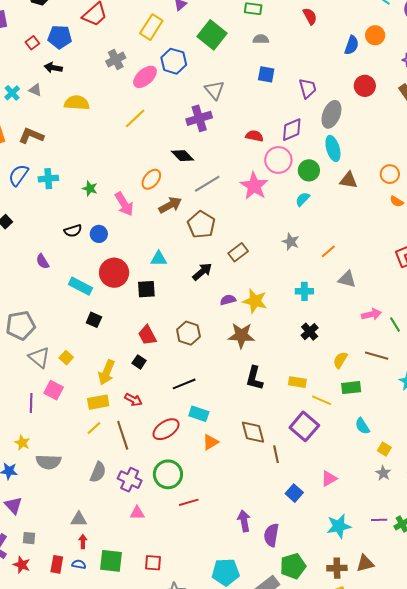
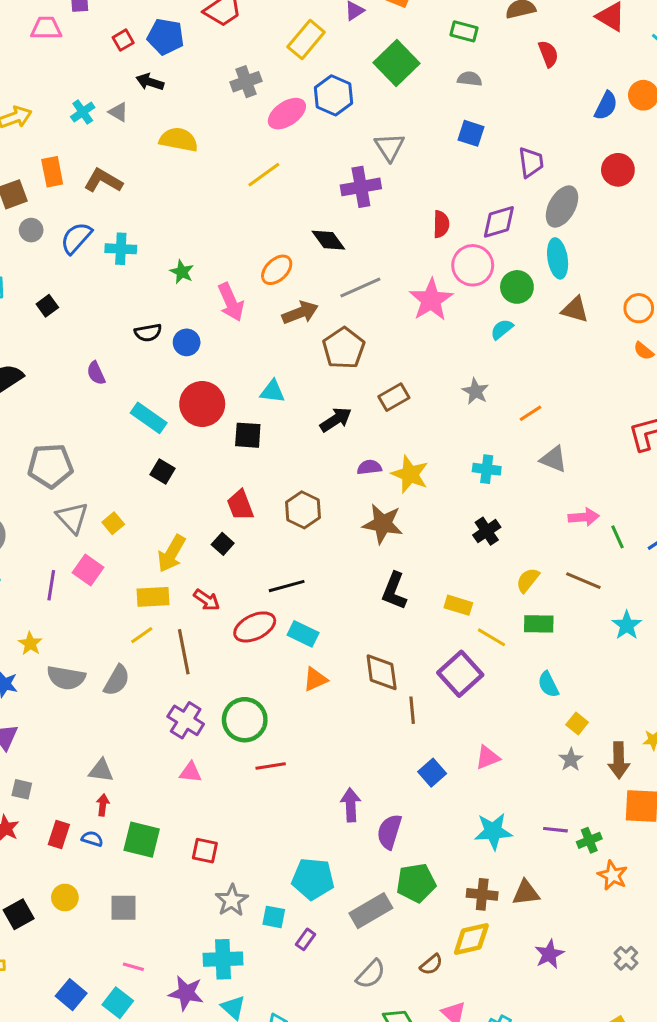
red semicircle: (254, 136) -> (441, 224), turned 72
red ellipse: (166, 429) -> (255, 627), moved
gray semicircle: (98, 472) -> (117, 680), moved

